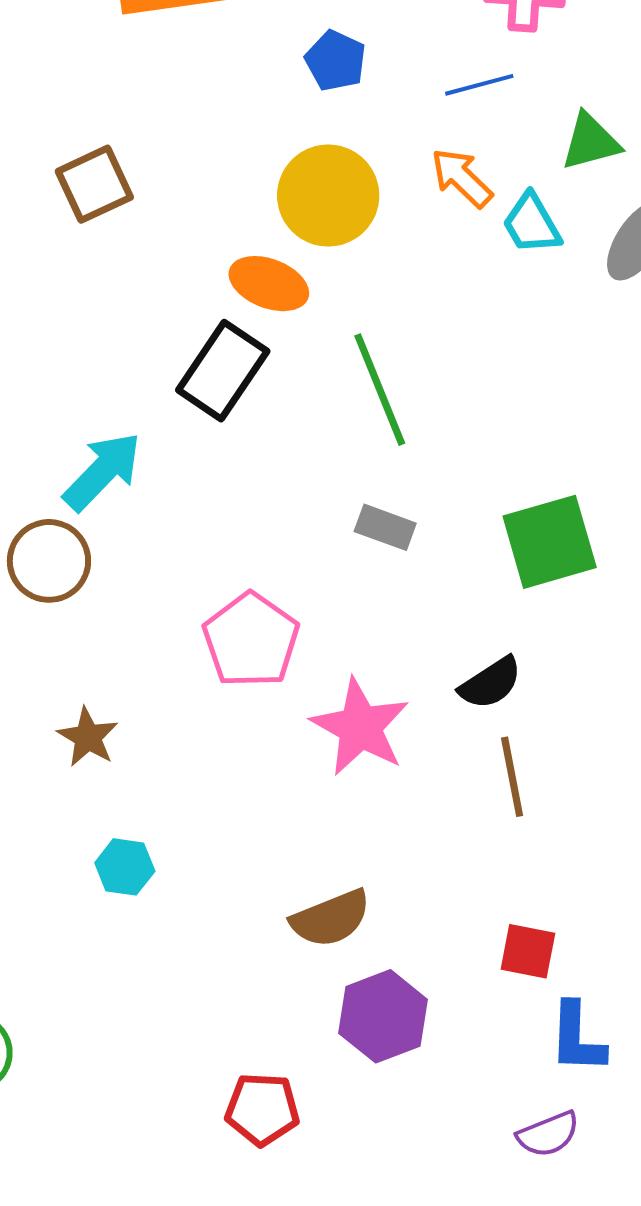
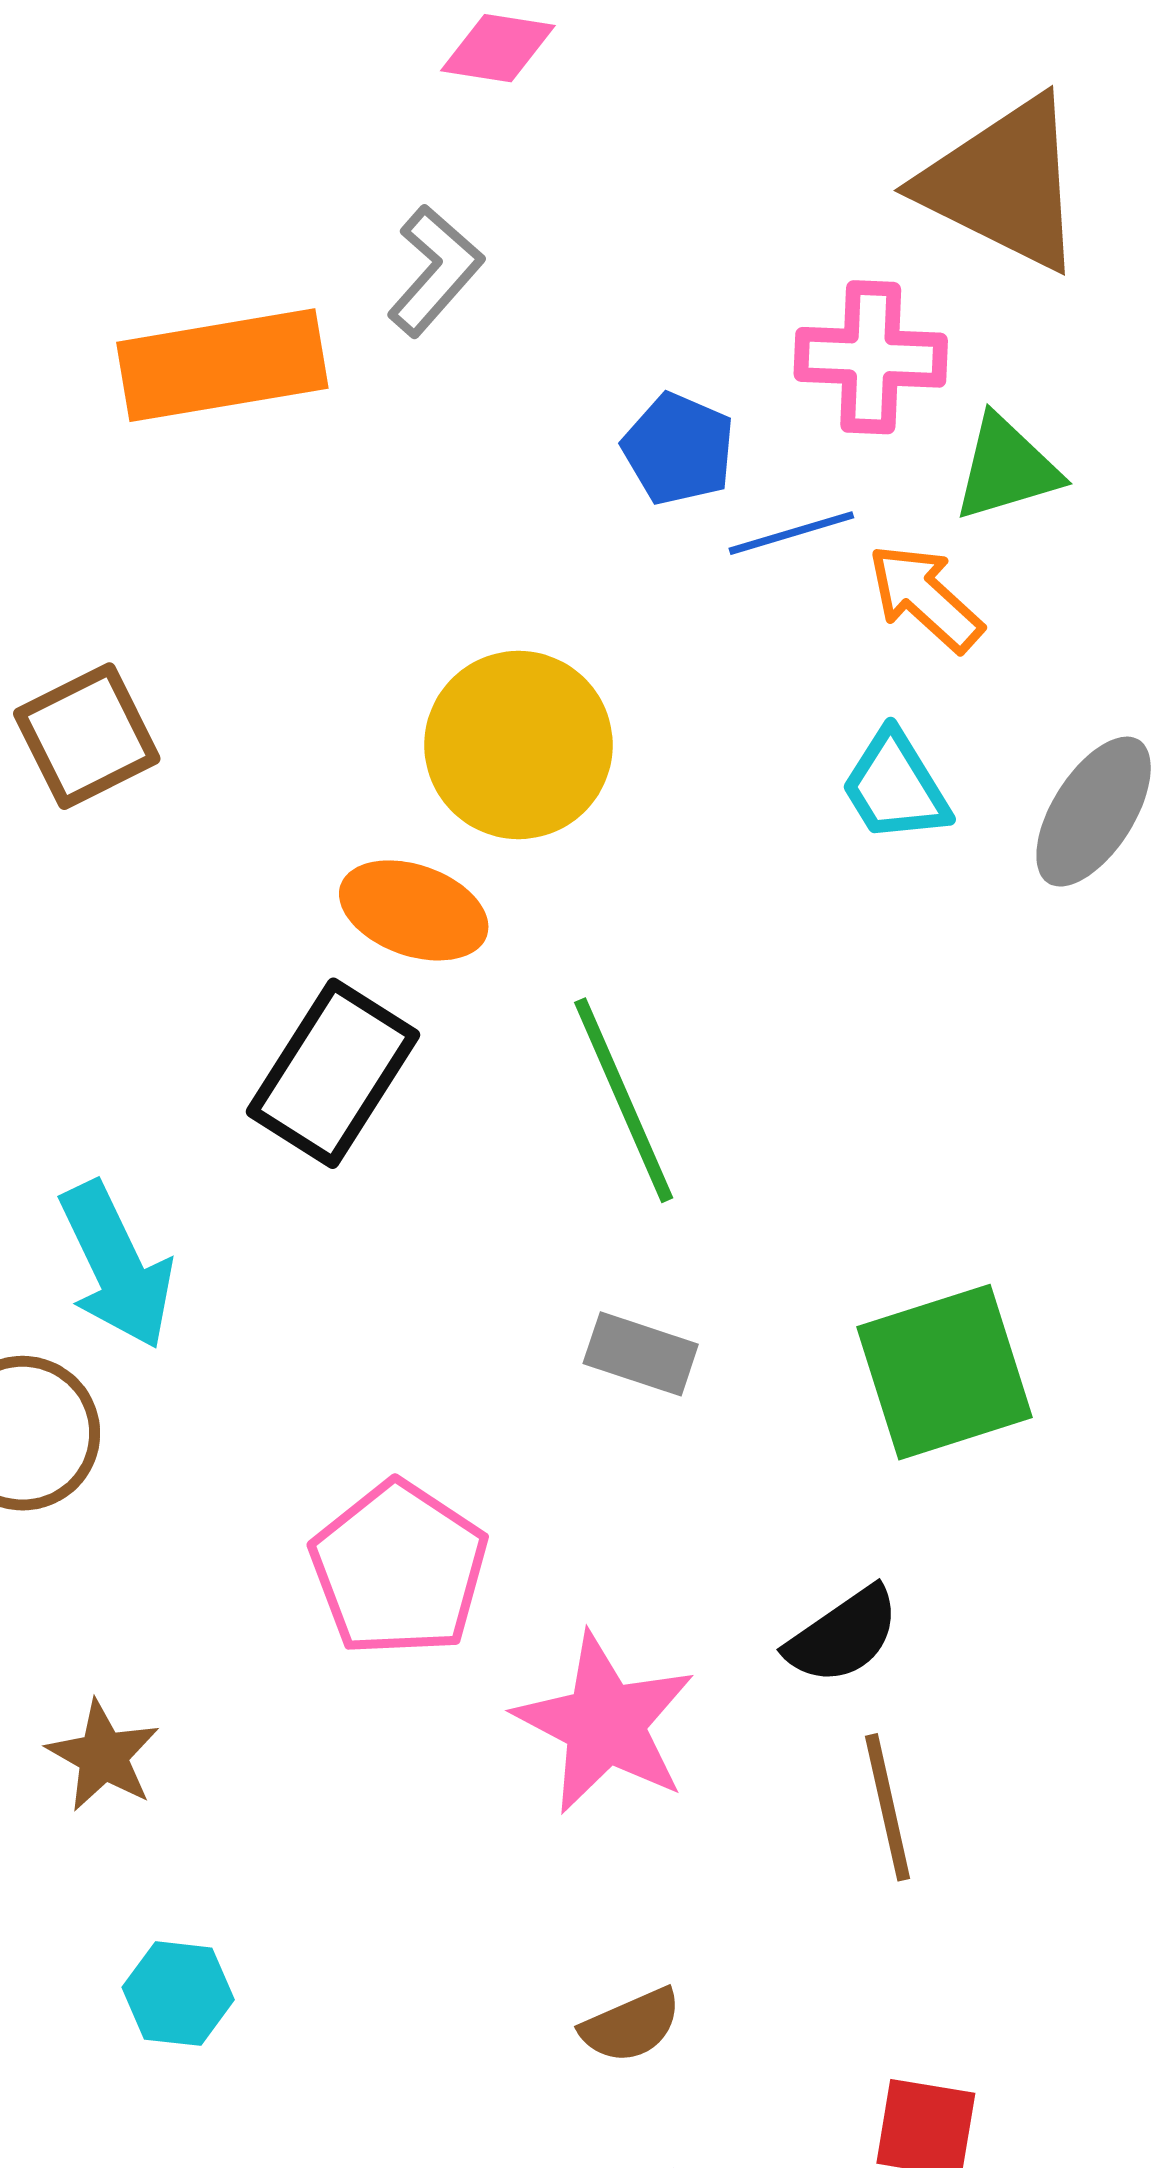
blue pentagon: (336, 61) -> (679, 449), moved
green triangle: (591, 142) -> (1006, 468), moved
orange arrow: (462, 178) -> (925, 598), moved
cyan arrow: (102, 471) -> (116, 1265), turned 112
brown semicircle: (331, 918) -> (631, 2025), moved, size x0.7

